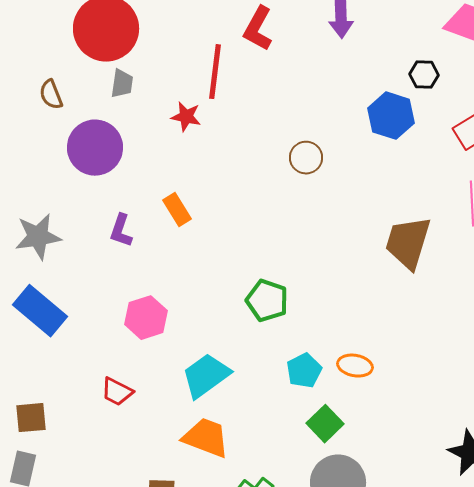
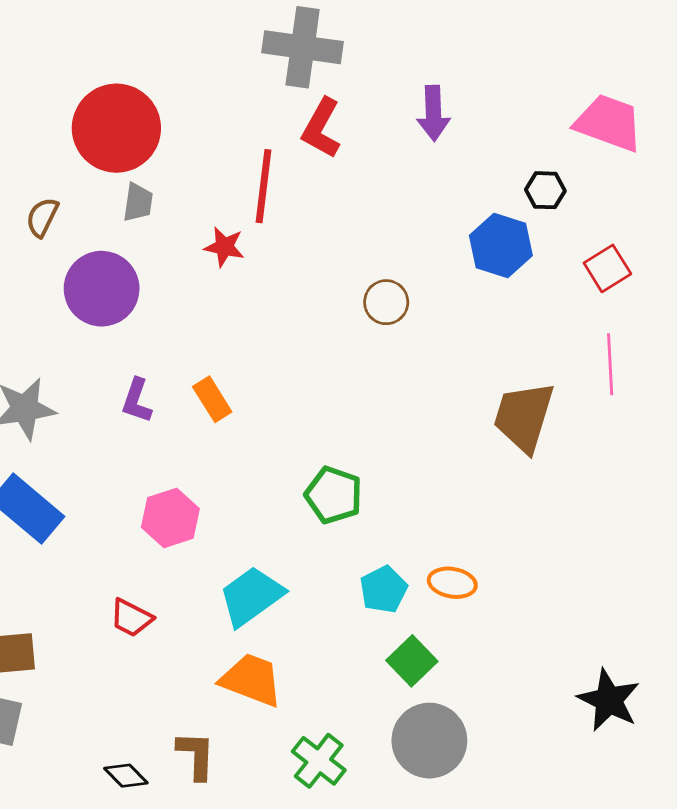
brown semicircle: (51, 95) -> (42, 217), turned 48
orange rectangle: (177, 210) -> (212, 399), moved

